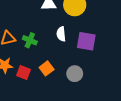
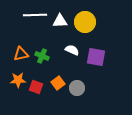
white semicircle: (61, 34) -> (72, 50), turned 120
gray circle: (75, 74) -> (77, 88), moved

